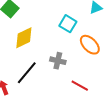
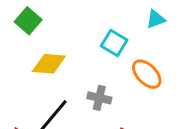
yellow diamond: (24, 38) -> (49, 64), turned 30

